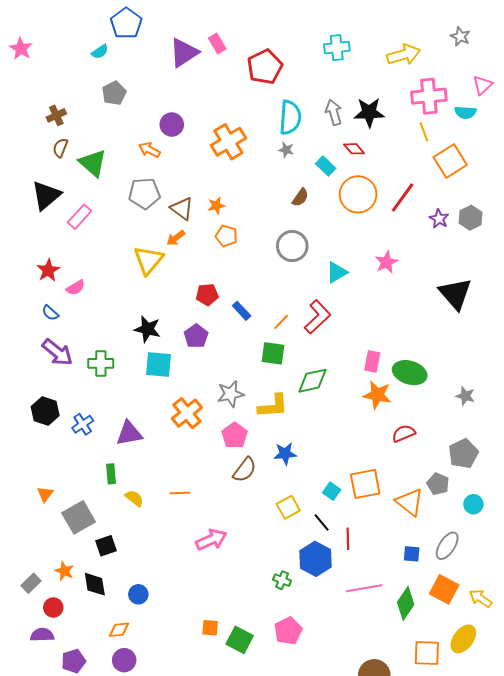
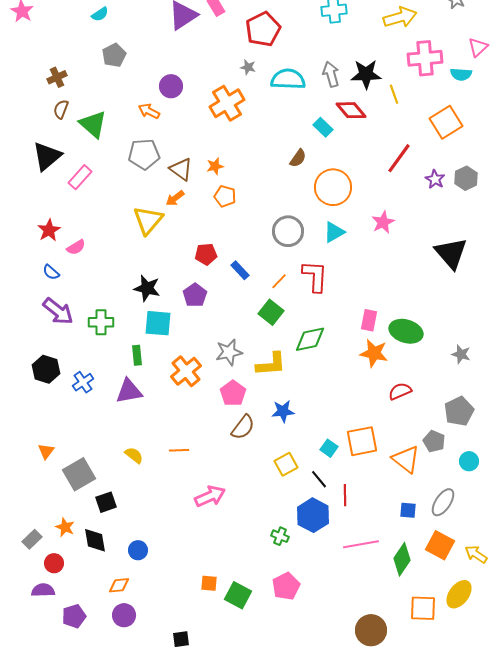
cyan semicircle: (290, 117) -> (288, 79), turned -92
yellow line: (424, 132) -> (394, 94), moved
red diamond: (354, 149) -> (351, 110), size x1.4
gray star: (286, 150) -> (248, 67), moved
orange circle: (358, 194) -> (333, 187), moved
gray circle: (292, 246) -> (288, 231), moved
red L-shape: (318, 317) -> (315, 276), turned -44
green square: (273, 353) -> (271, 312), turned 30
green rectangle: (111, 474) -> (137, 355), moved

